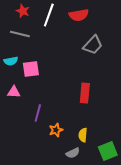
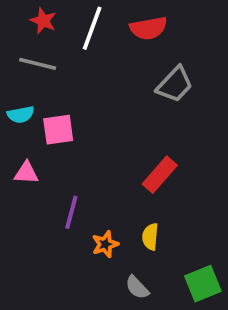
red rectangle: (85, 93) -> (160, 175), turned 36
yellow semicircle: (83, 135) -> (150, 237), moved
gray semicircle: (73, 153) -> (137, 287), turned 72

